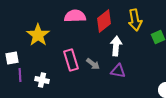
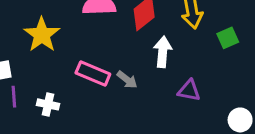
pink rectangle: (71, 60) -> (93, 73), turned -50
purple triangle: (118, 71) -> (189, 90), moved

